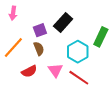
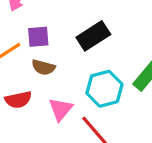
purple square: (40, 30) -> (38, 37), moved
brown semicircle: (39, 49) -> (43, 67), turned 112

